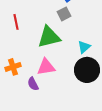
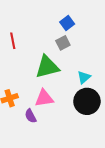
red line: (16, 22) -> (13, 41), moved

